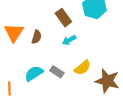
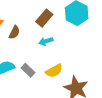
brown rectangle: (63, 18) -> (44, 18), turned 66

